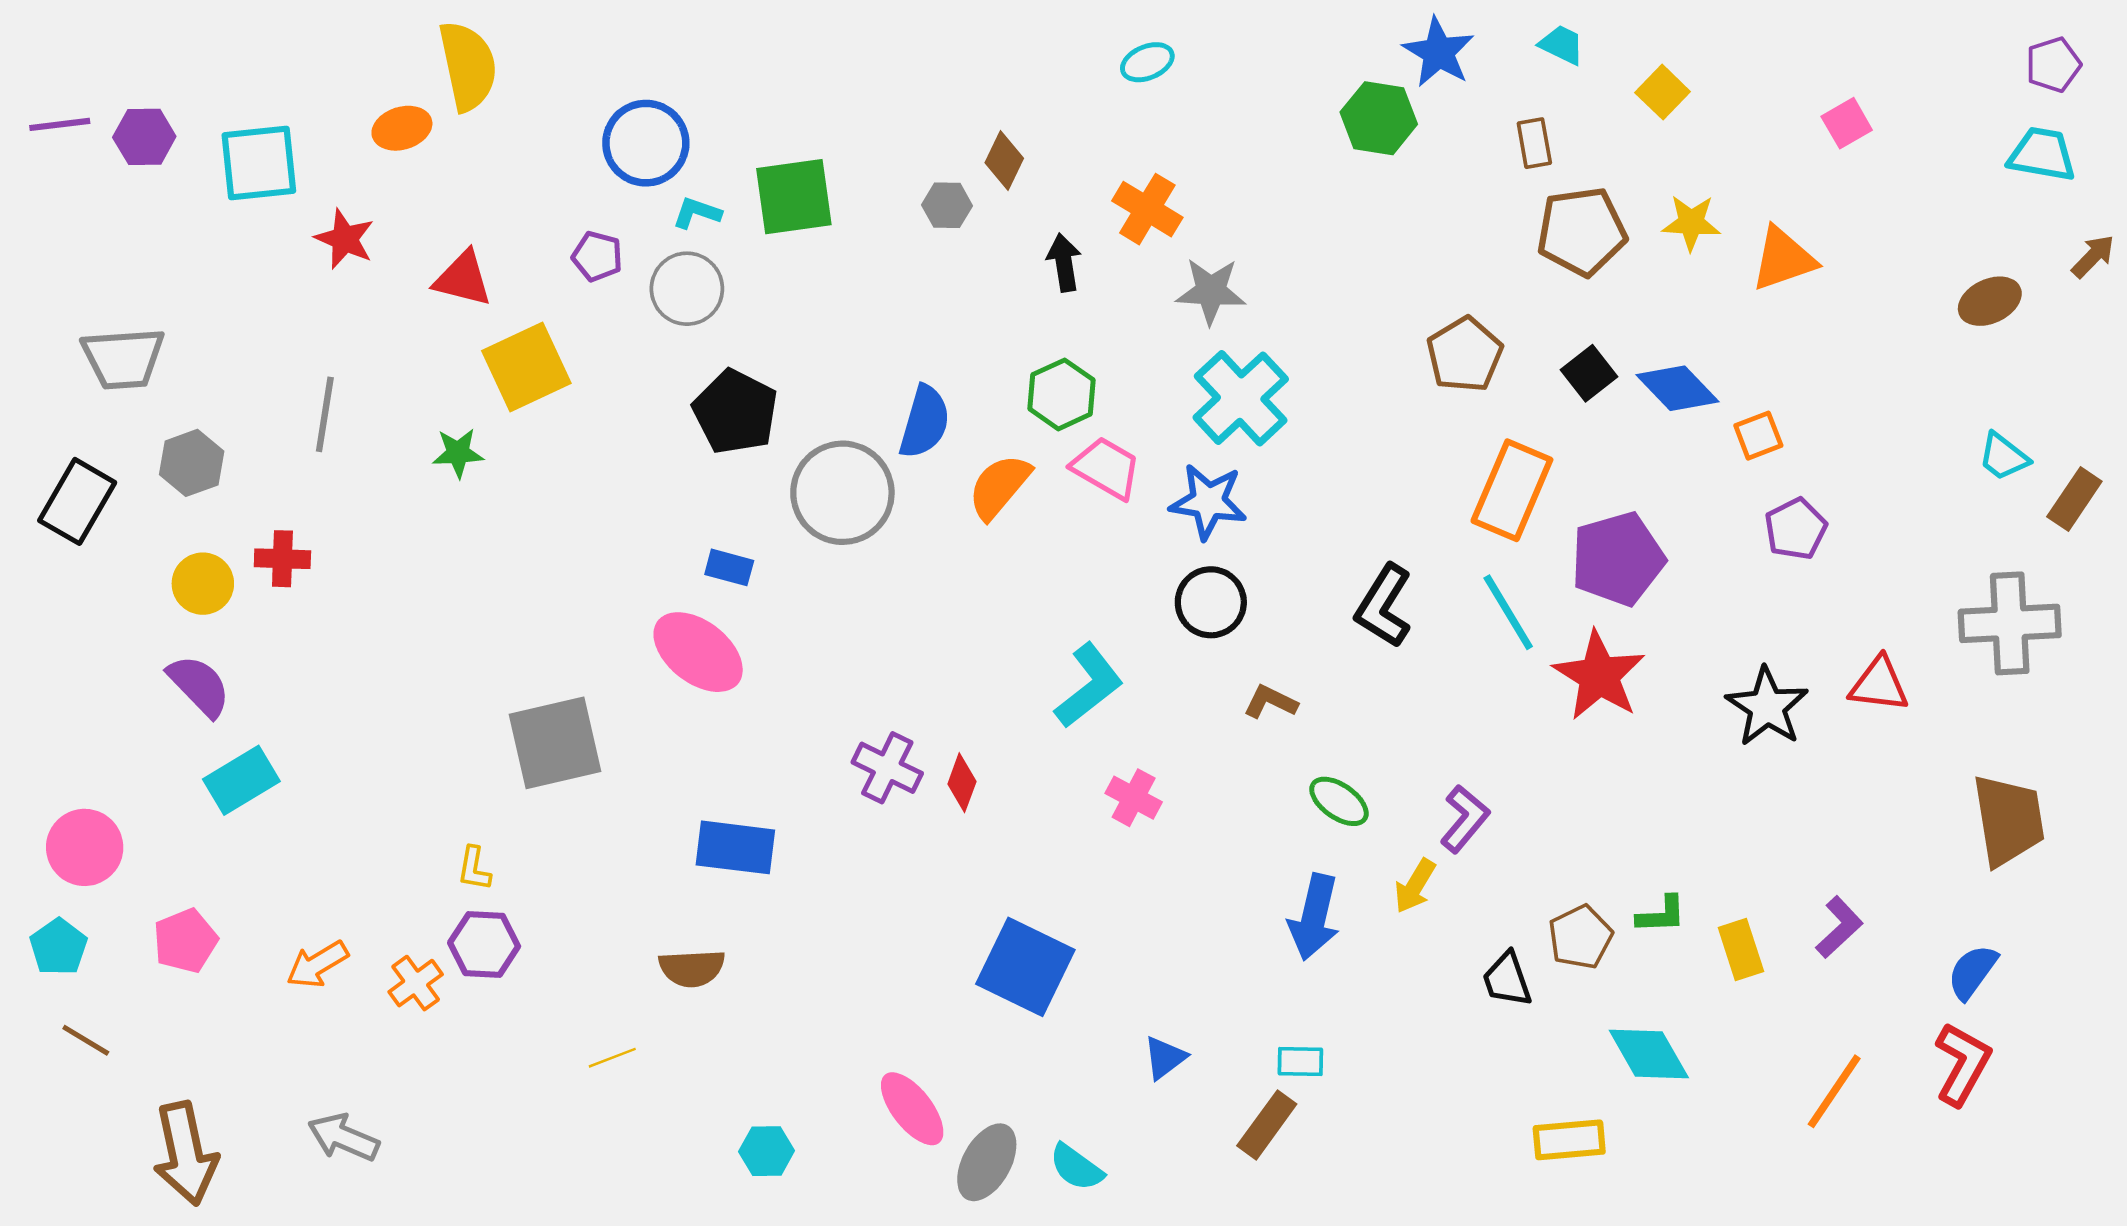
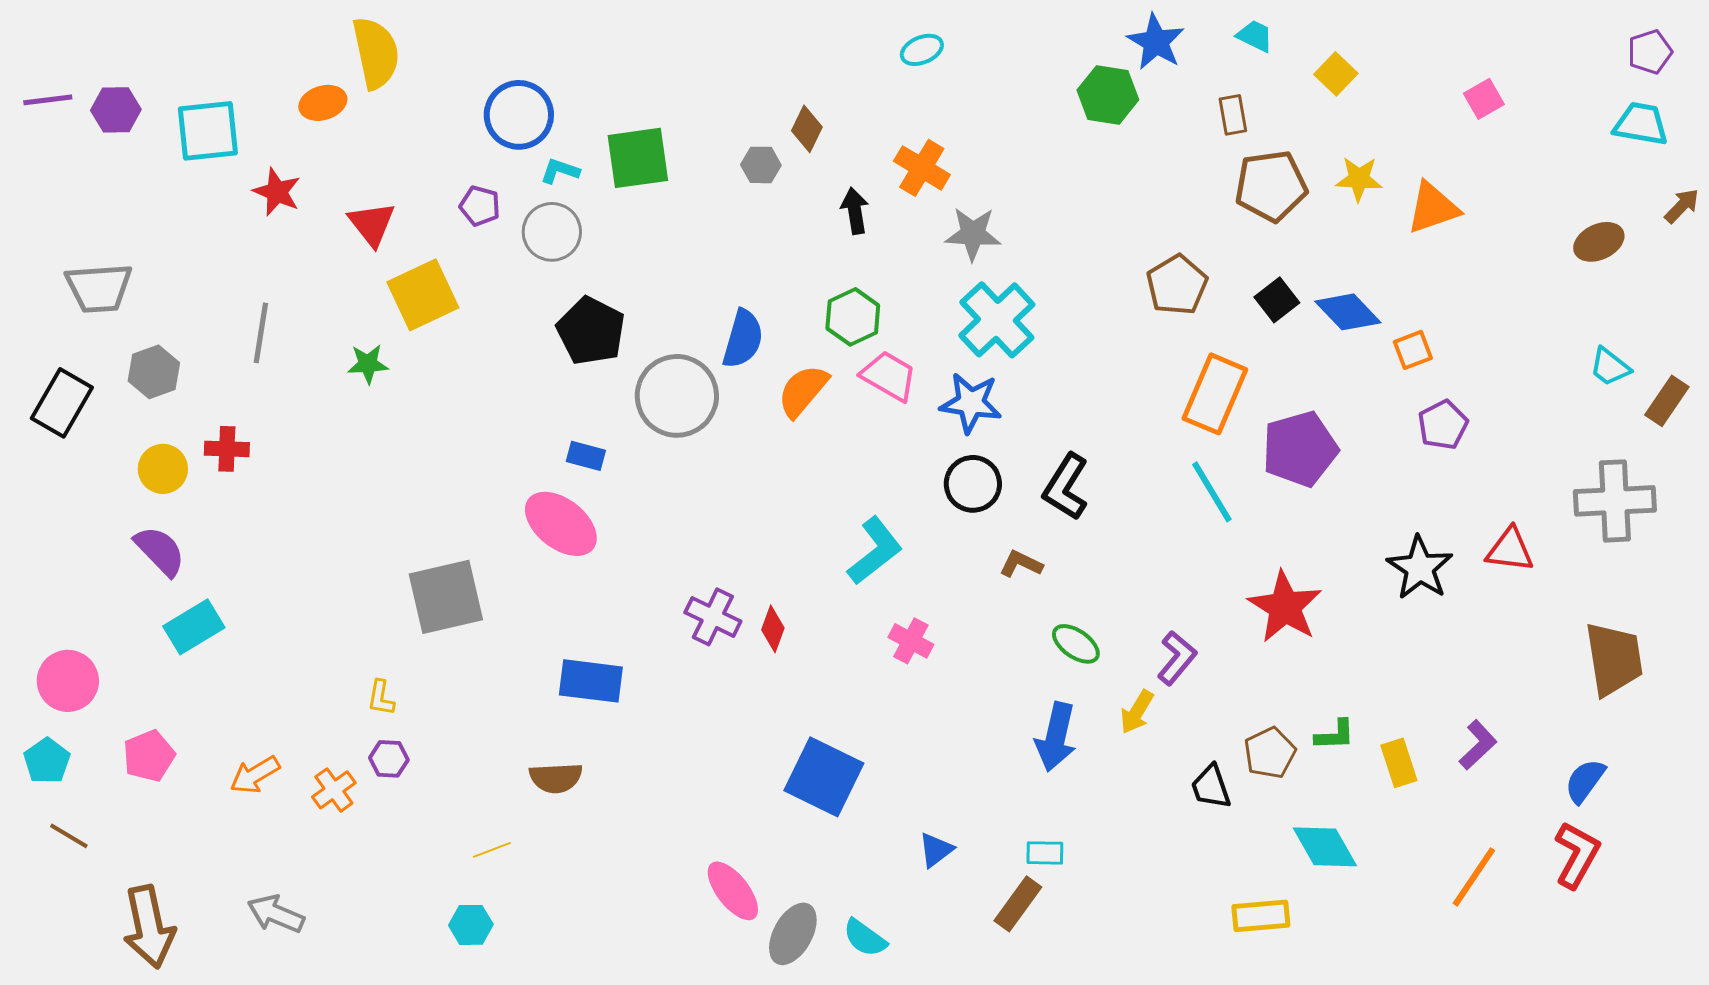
red triangle: (463, 279) -> (372, 224), turned 38
black L-shape: (1384, 606) -> (1066, 487), moved
red star: (1599, 676) -> (1285, 607), moved
purple hexagon: (484, 944) -> (389, 759), size x0.7
cyan hexagon: (767, 1151) -> (471, 925), moved

